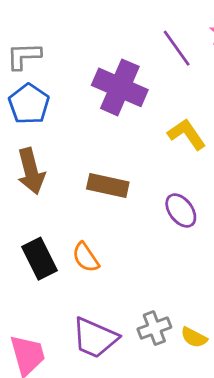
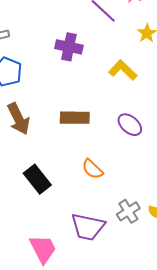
purple cross: (120, 87) -> (69, 47), size x0.7
orange semicircle: (86, 257) -> (92, 169), moved

